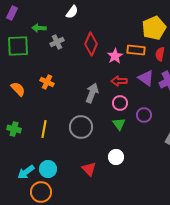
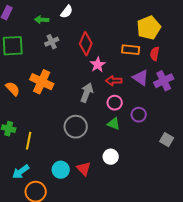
green arrow: (39, 28) -> (42, 20), moved
pink star: (115, 56) -> (98, 65), moved
orange cross: (47, 82) -> (42, 82), size x1.6
green triangle: (119, 124) -> (114, 124), turned -32
yellow line: (44, 129) -> (29, 141), moved
cyan circle: (48, 169) -> (61, 170), moved

